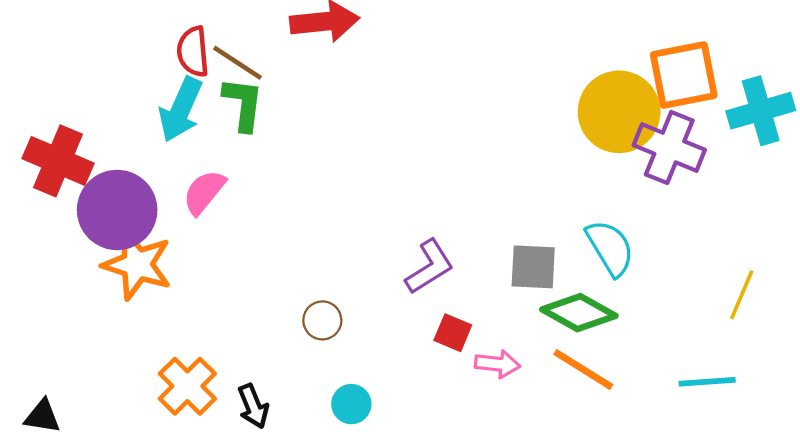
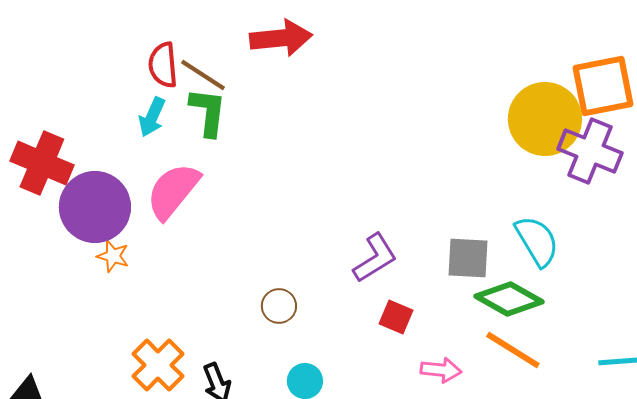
cyan arrow: (181, 110) -> (152, 117), size x0.7
pink semicircle: (204, 192) -> (173, 191), size x1.4
orange star: (137, 265) -> (113, 256), size x0.5
pink arrow: (497, 364) -> (441, 370), moved

